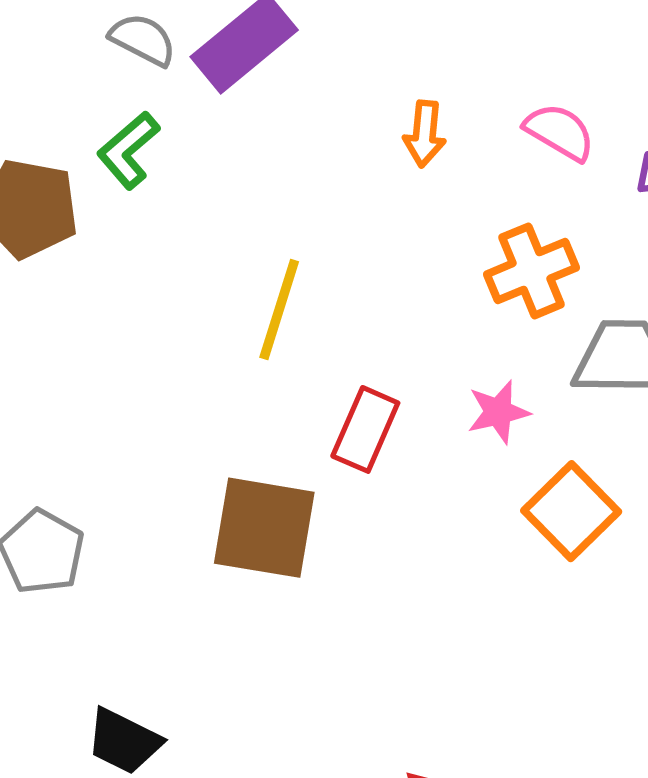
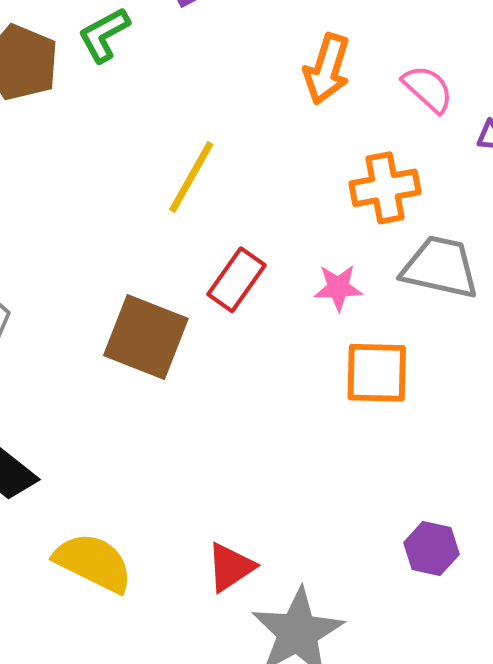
orange arrow: (425, 134) -> (327, 69), size x1.4
orange square: (571, 511) -> (377, 373), turned 34

